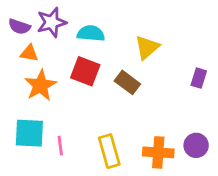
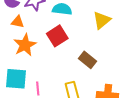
red square: (85, 71) -> (57, 36), turned 35
brown rectangle: (127, 82) -> (88, 60), moved

